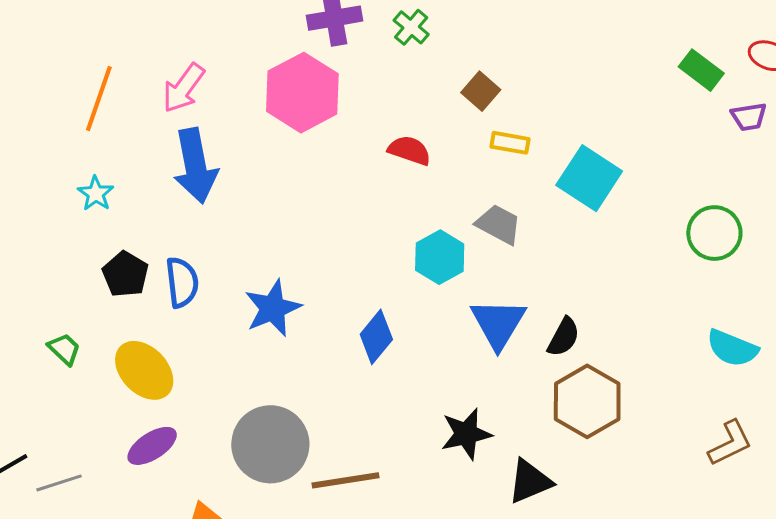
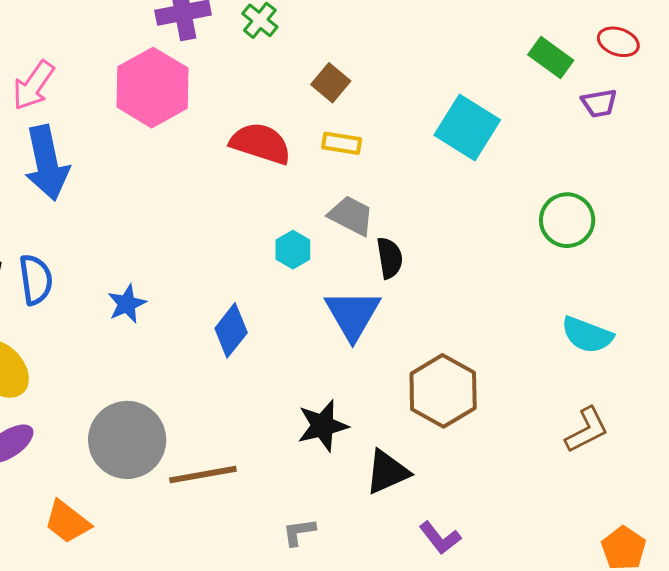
yellow rectangle: (510, 143) -> (342, 143), moved
red semicircle: (409, 150) -> (261, 143), size x1.4
cyan square: (589, 178) -> (467, 128), moved
cyan hexagon: (440, 257) -> (293, 250), size x0.7
blue star: (273, 308) -> (127, 304), size x0.7
black semicircle: (564, 337) -> (390, 258), moved, turned -36

